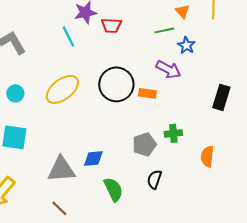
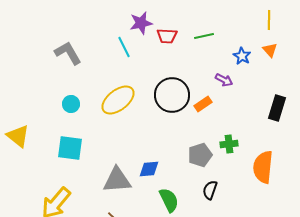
orange triangle: (182, 11) -> (270, 50), moved
green line: (164, 30) -> (204, 36), moved
purple arrow: (168, 69) -> (224, 80), size x0.7
orange rectangle: (147, 93) -> (203, 104), turned -42
orange semicircle: (207, 156) -> (263, 167), size x1.5

